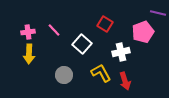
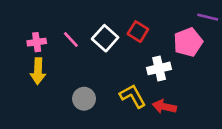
white square: (82, 44) -> (105, 38), moved
red arrow: (125, 81) -> (164, 107), turned 120

